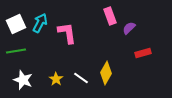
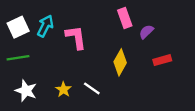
yellow diamond: (106, 73) -> (120, 62), moved

